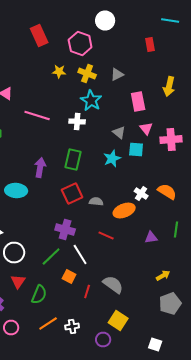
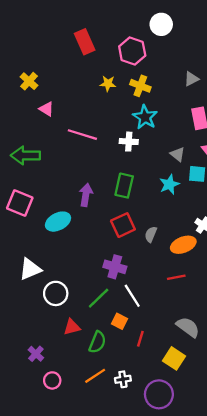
gray triangle: (117, 74) -> (191, 79), moved
cyan ellipse: (16, 190) -> (58, 222), turned -30
gray semicircle: (96, 202) -> (151, 234), turned -72
red line: (106, 236) -> (176, 277), moved, turned -35
red triangle: (18, 282) -> (72, 327), moved, turned 42
gray semicircle: (113, 284) -> (188, 327), moved
green semicircle: (39, 294) -> (97, 342), moved
yellow square: (118, 320) -> (174, 358), moved
purple circle: (103, 340) -> (159, 394), size x1.6

